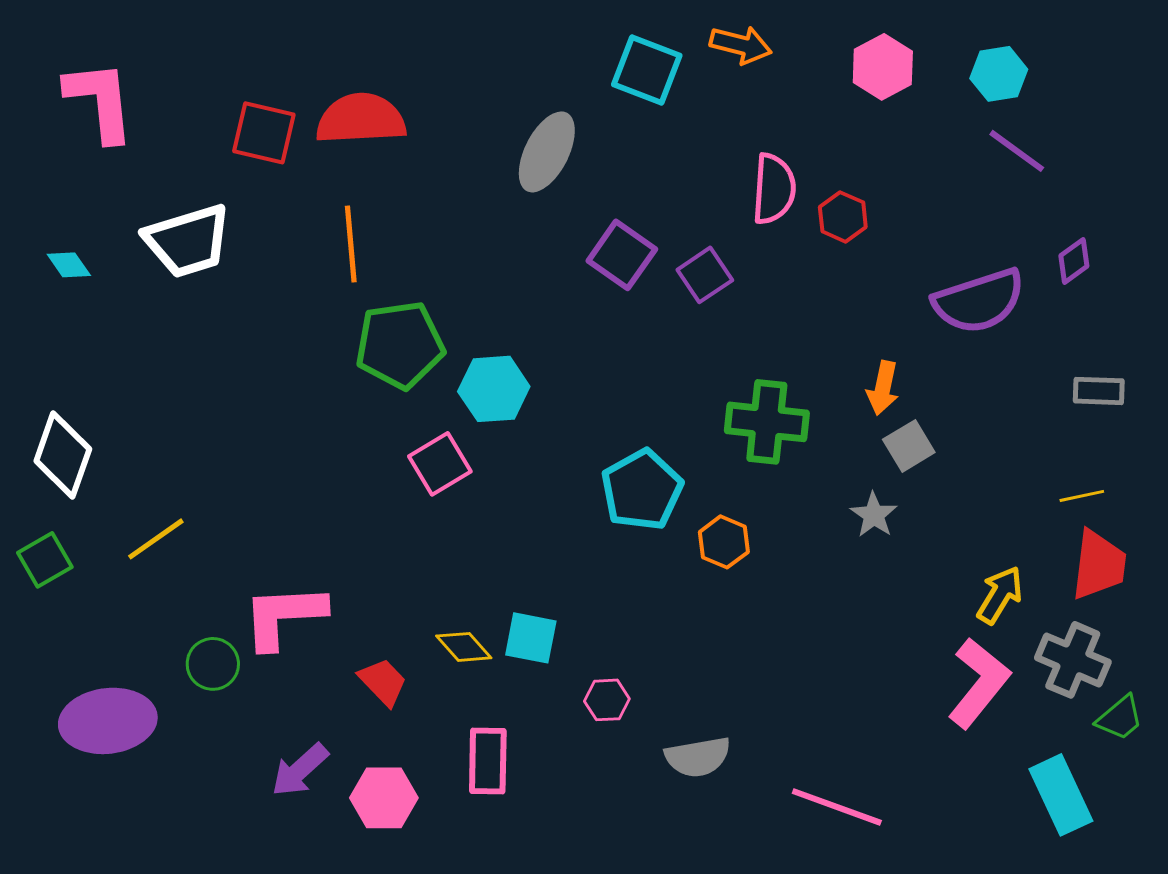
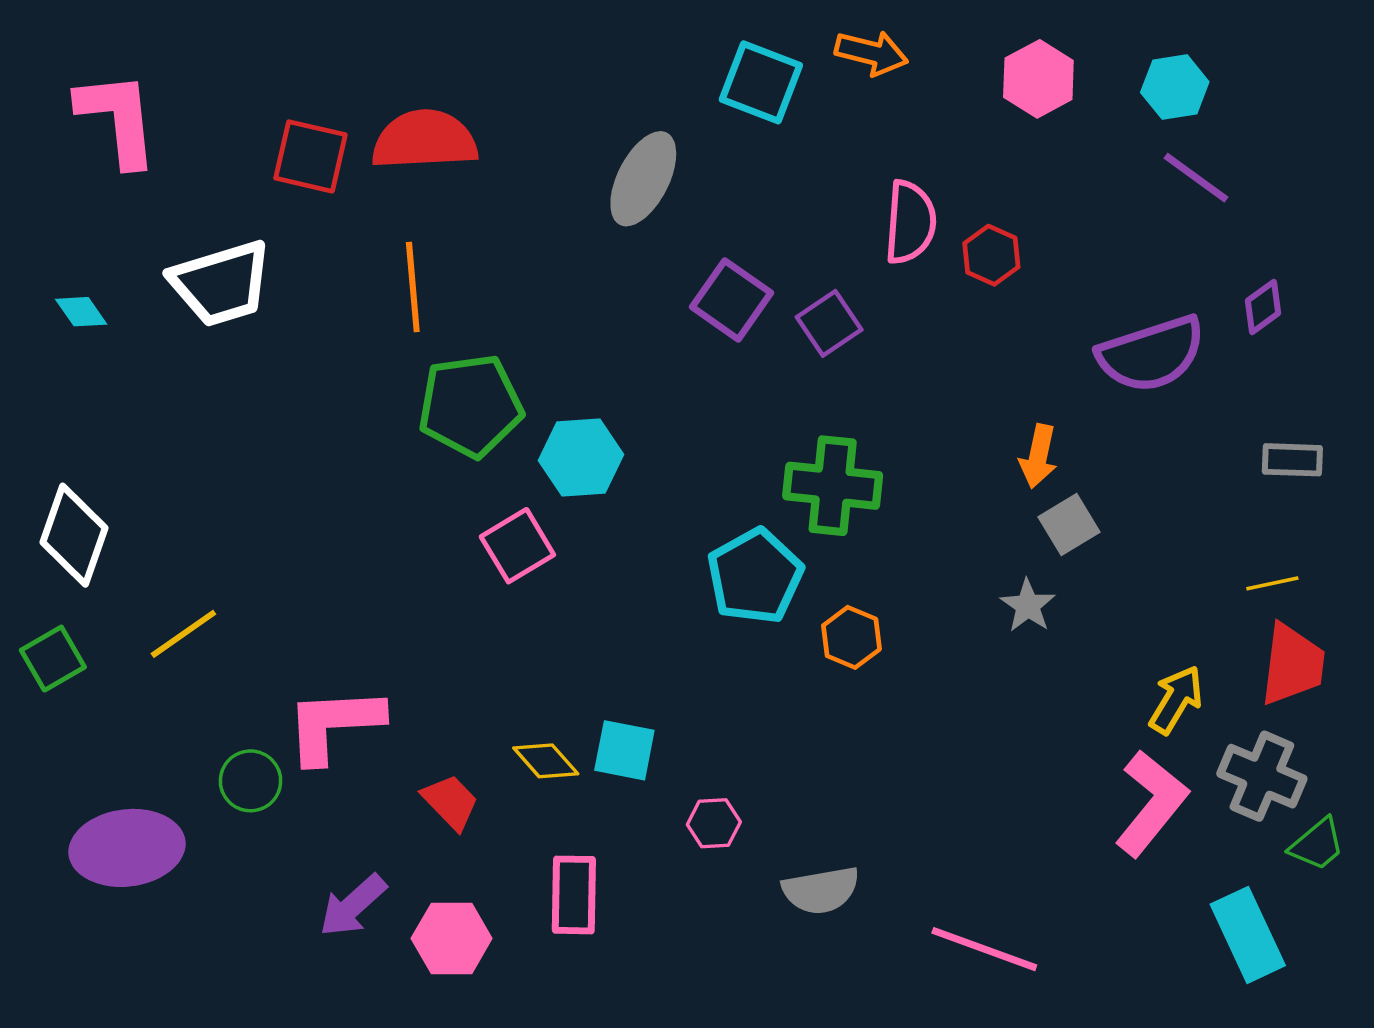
green cross: (767, 422) -> (833, 486), moved

